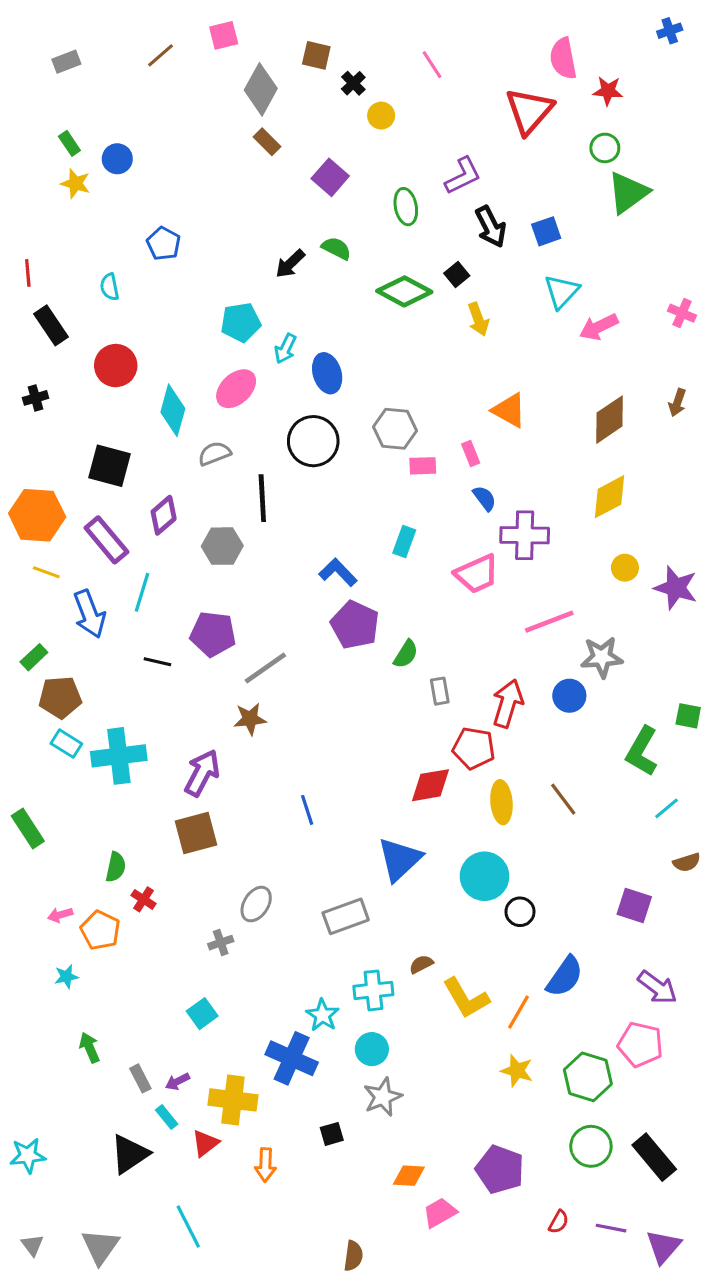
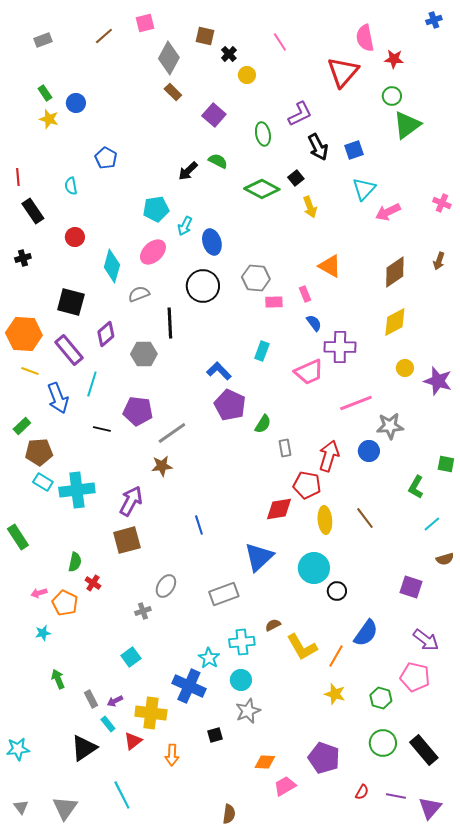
red circle: (116, 366) -> (75, 237), size x0.7
green L-shape: (642, 751) -> (416, 487), size x0.7
green hexagon: (588, 1077) -> (381, 698), size x0.7

